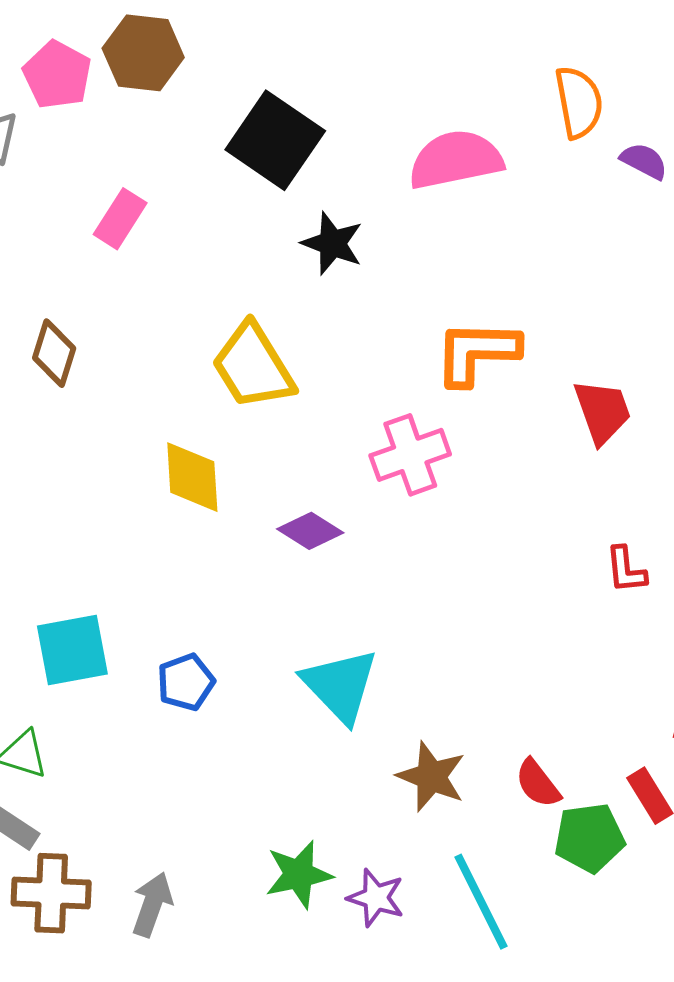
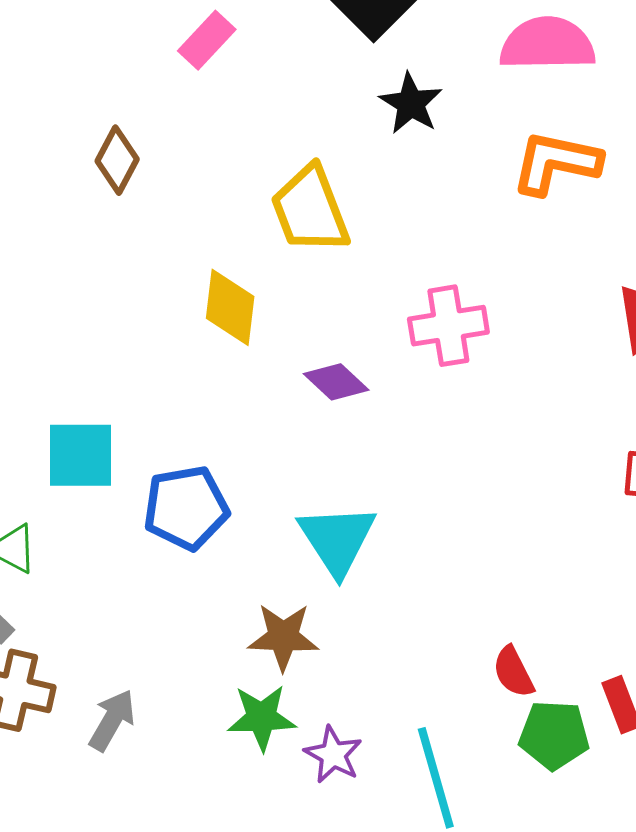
orange L-shape: (477, 353) -> (556, 163), moved
blue pentagon: (186, 682) -> (186, 508), size x1.5
brown star: (431, 777) -> (283, 637), moved, turned -30

